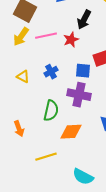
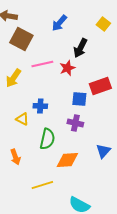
yellow arrow: (21, 37) -> (13, 78), moved
blue cross: (51, 72) -> (40, 106), moved, turned 32
yellow triangle: (23, 77) -> (22, 119), moved
purple cross: (79, 95) -> (75, 123), size x0.7

